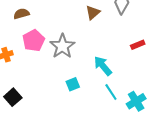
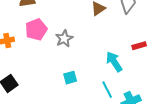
gray star: (62, 46) -> (64, 39), size x0.7
cyan arrow: (103, 66) -> (114, 62), moved

